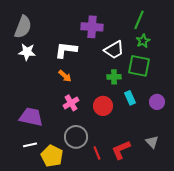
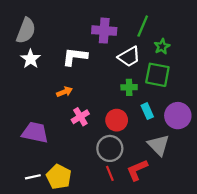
green line: (139, 20) -> (143, 26), moved
white star: (27, 52) -> (31, 59), turned 30
orange arrow: (65, 76) -> (65, 92), moved, turned -64
purple circle: (157, 102) -> (178, 116), size x1.5
gray circle: (76, 137) -> (110, 148), moved
gray triangle: (152, 142) -> (159, 145), moved, size x1.5
white line: (30, 145) -> (33, 177), moved

